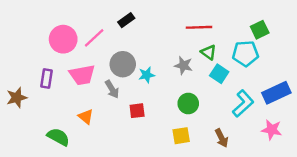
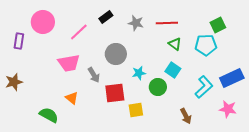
pink circle: (63, 39) -> (43, 22), moved
gray circle: (123, 64) -> (116, 54), moved
gray star: (183, 65) -> (136, 23), moved
cyan square: (219, 74) -> (173, 70), moved
cyan star: (147, 75) -> (139, 73), moved
purple rectangle: (46, 78) -> (19, 41), moved
red square: (137, 111) -> (115, 93), size x1.5
yellow square: (181, 136) -> (136, 110), moved

